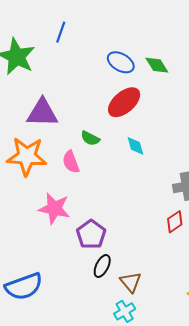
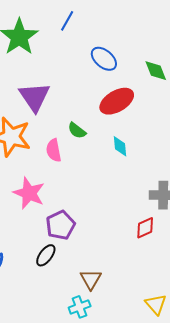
blue ellipse: (121, 62) -> (104, 59), moved
purple triangle: (42, 113) -> (34, 97), turned 44
black ellipse: (102, 266) -> (46, 255), moved

